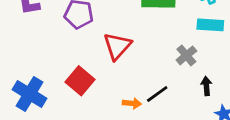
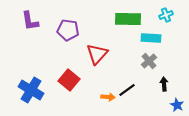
cyan rectangle: (210, 25) -> (151, 38), moved

